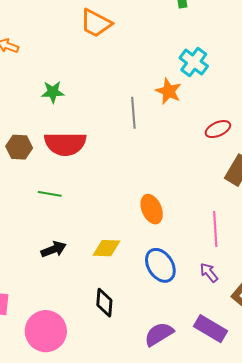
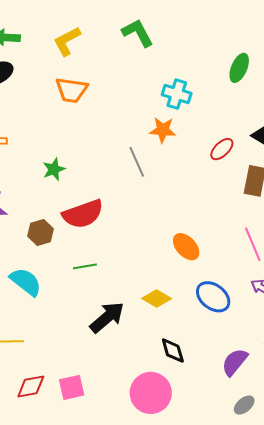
yellow diamond: (106, 248) -> (157, 299), turned 48
black arrow: (54, 249) -> (107, 317), size x1.5
pink circle: (46, 331) -> (151, 393), moved

